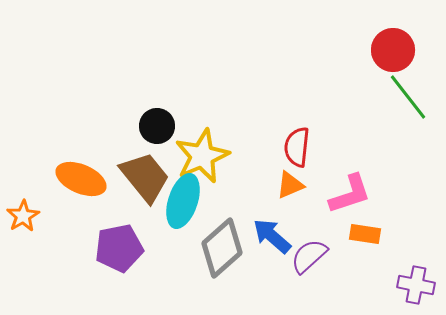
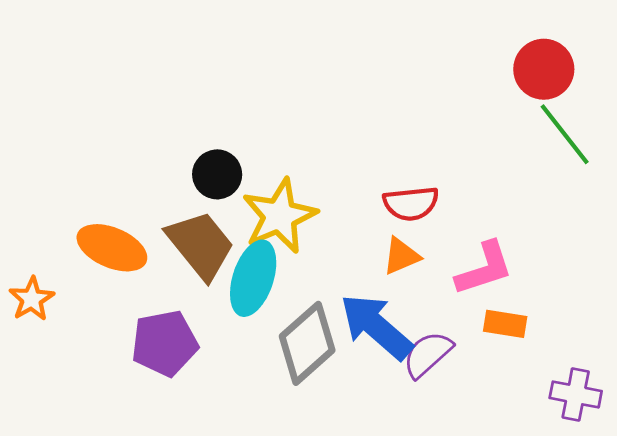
red semicircle: (297, 147) -> (411, 203), turned -102
blue arrow: (272, 236) -> (376, 327), size x1.4

